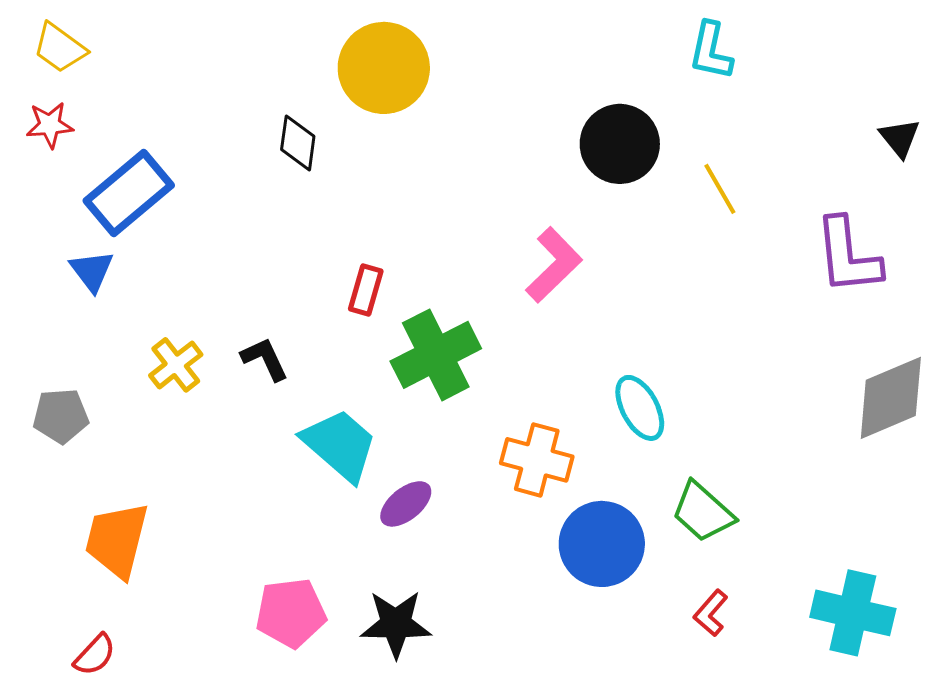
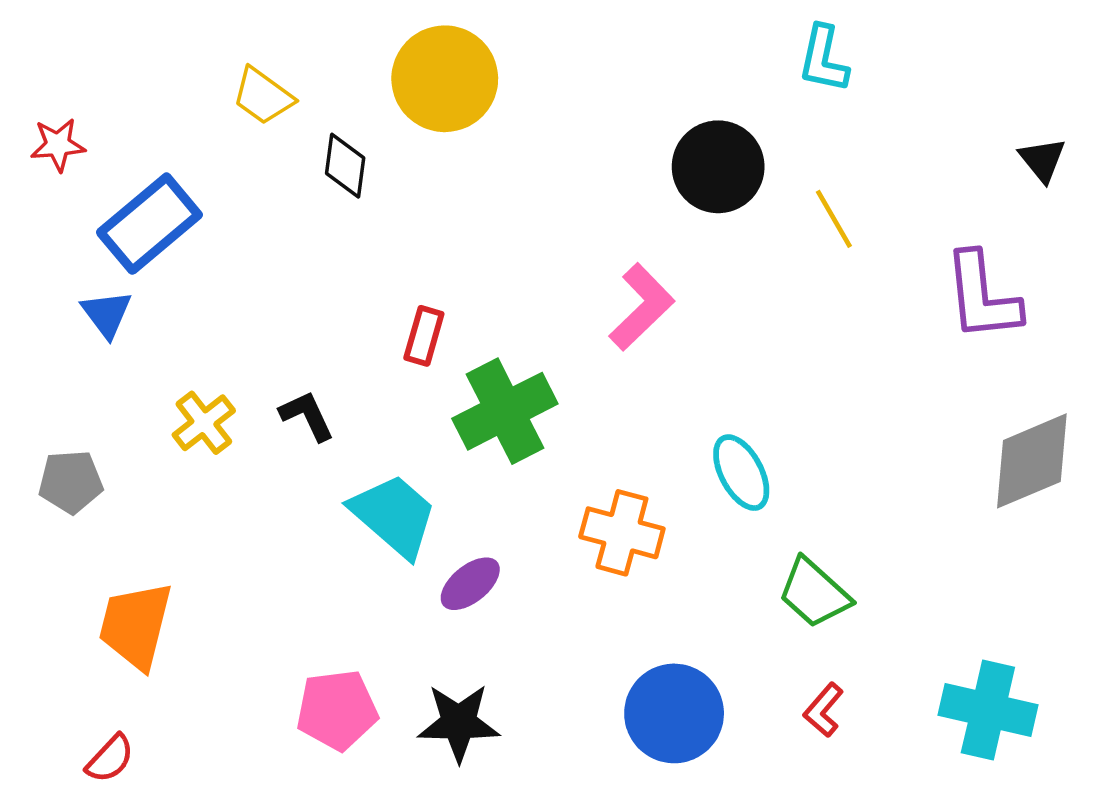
yellow trapezoid: (60, 48) -> (263, 96), moved
blue circle: (602, 544) -> (674, 713), moved

